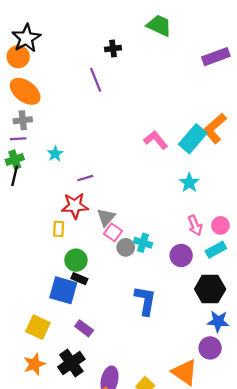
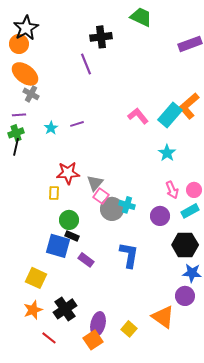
black cross: (113, 49) -> (101, 37), size x1.5
gray cross: (23, 120) -> (31, 94), moved, turned 35
purple line: (85, 178) -> (77, 124), moved
gray circle: (126, 247) -> (112, 209), size x1.5
purple rectangle: (84, 328) -> (86, 260), moved

